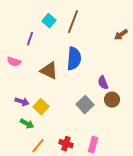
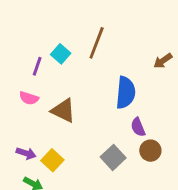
cyan square: (49, 21) -> (61, 54), moved
blue semicircle: (74, 59) -> (126, 93), moved
pink semicircle: (14, 62) -> (29, 98), moved

